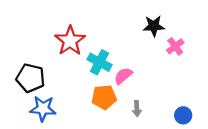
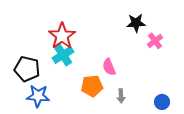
cyan cross: (99, 62) -> (63, 55), moved, turned 30
pink semicircle: (123, 76) -> (109, 67), turned -72

